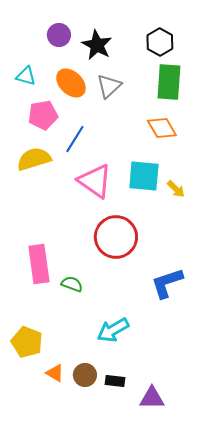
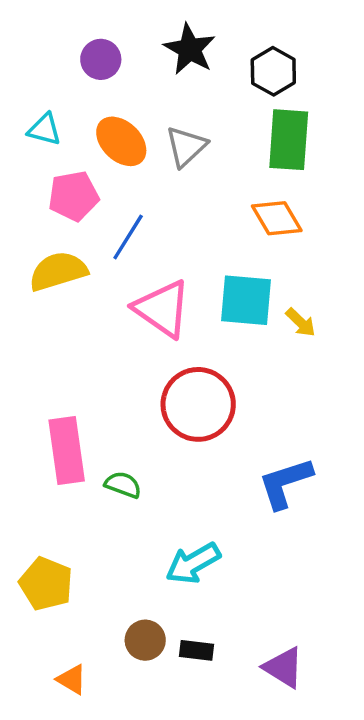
black star: (97, 45) -> (190, 49), moved
orange triangle: (55, 373) -> (72, 679), moved
purple triangle: (152, 398) -> (284, 667), moved, turned 32

